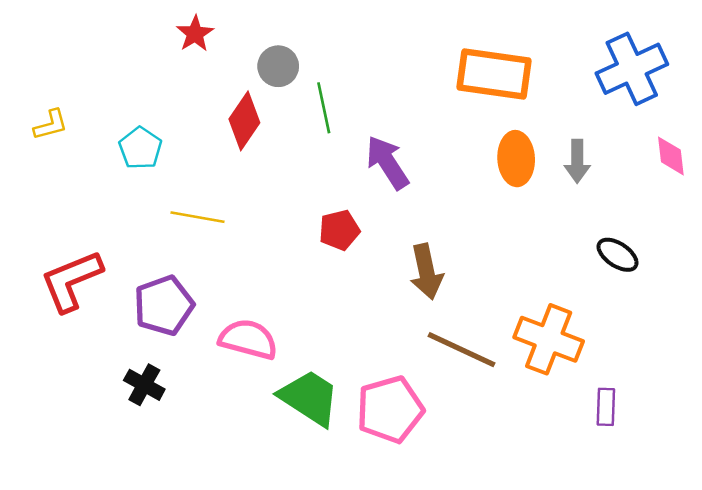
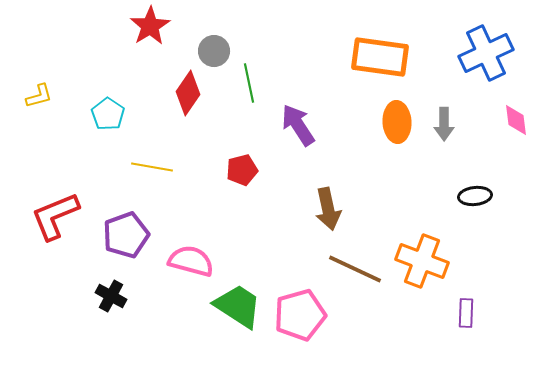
red star: (195, 34) -> (150, 26), size x1.4
red pentagon: (339, 230) -> (242, 170), moved
black ellipse: (618, 255) -> (475, 196), turned -40

